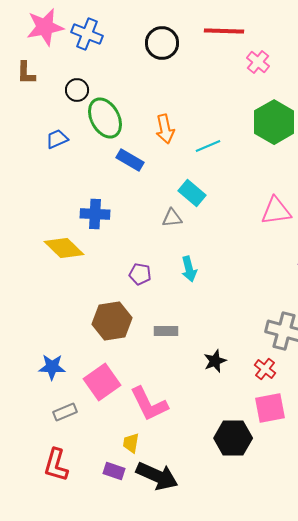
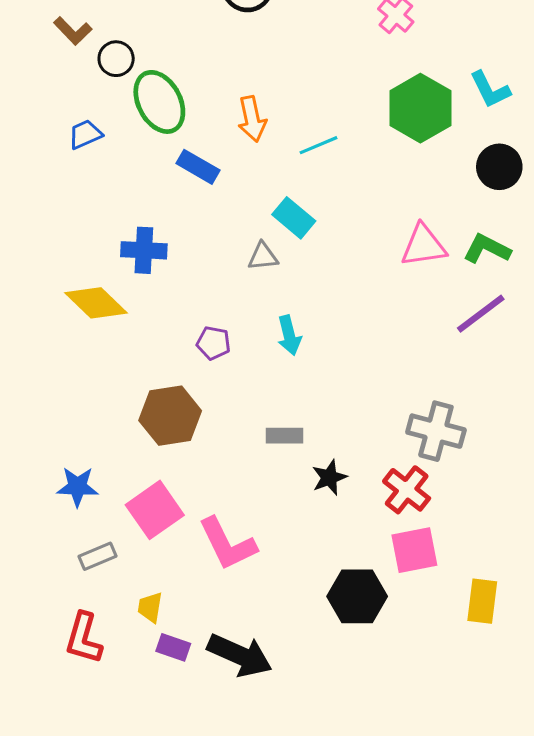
brown L-shape: (26, 73) -> (73, 31), moved, turned -45
gray rectangle: (166, 331) -> (285, 436), moved
red cross: (265, 369) -> (407, 490), size x1.4
yellow trapezoid: (131, 443) -> (150, 607), moved

